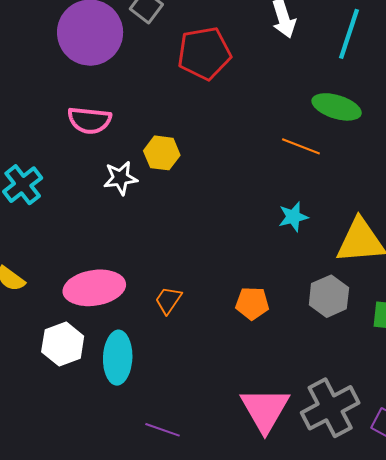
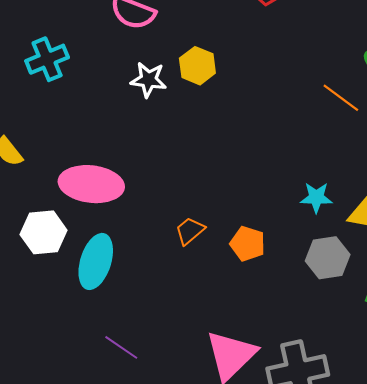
cyan star: (293, 217) -> (316, 197), moved
orange trapezoid: (168, 300) -> (190, 231), moved

